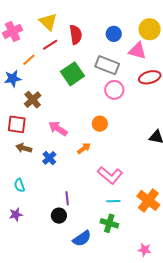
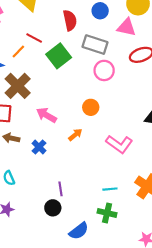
red semicircle: (76, 35) -> (70, 20), moved
red line: (50, 45) -> (34, 38), moved, turned 63
orange line: (29, 60) -> (18, 51), moved
brown cross: (33, 100) -> (18, 86), size x1.4
pink L-shape: (110, 175) -> (119, 144), moved

